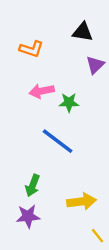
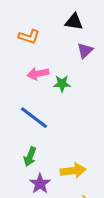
blue line: (58, 141) -> (34, 118), moved
purple star: (28, 216) -> (40, 184), moved, turned -30

